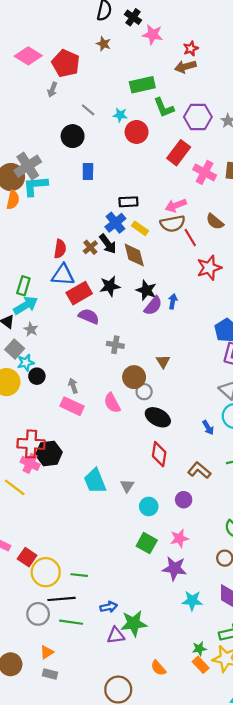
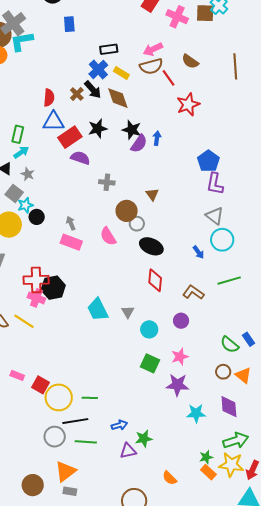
cyan arrow: (26, 305) -> (21, 152), size x0.7
green star: (134, 623) -> (144, 439), size x0.7
orange triangle: (47, 652) -> (65, 471), size x1.6

